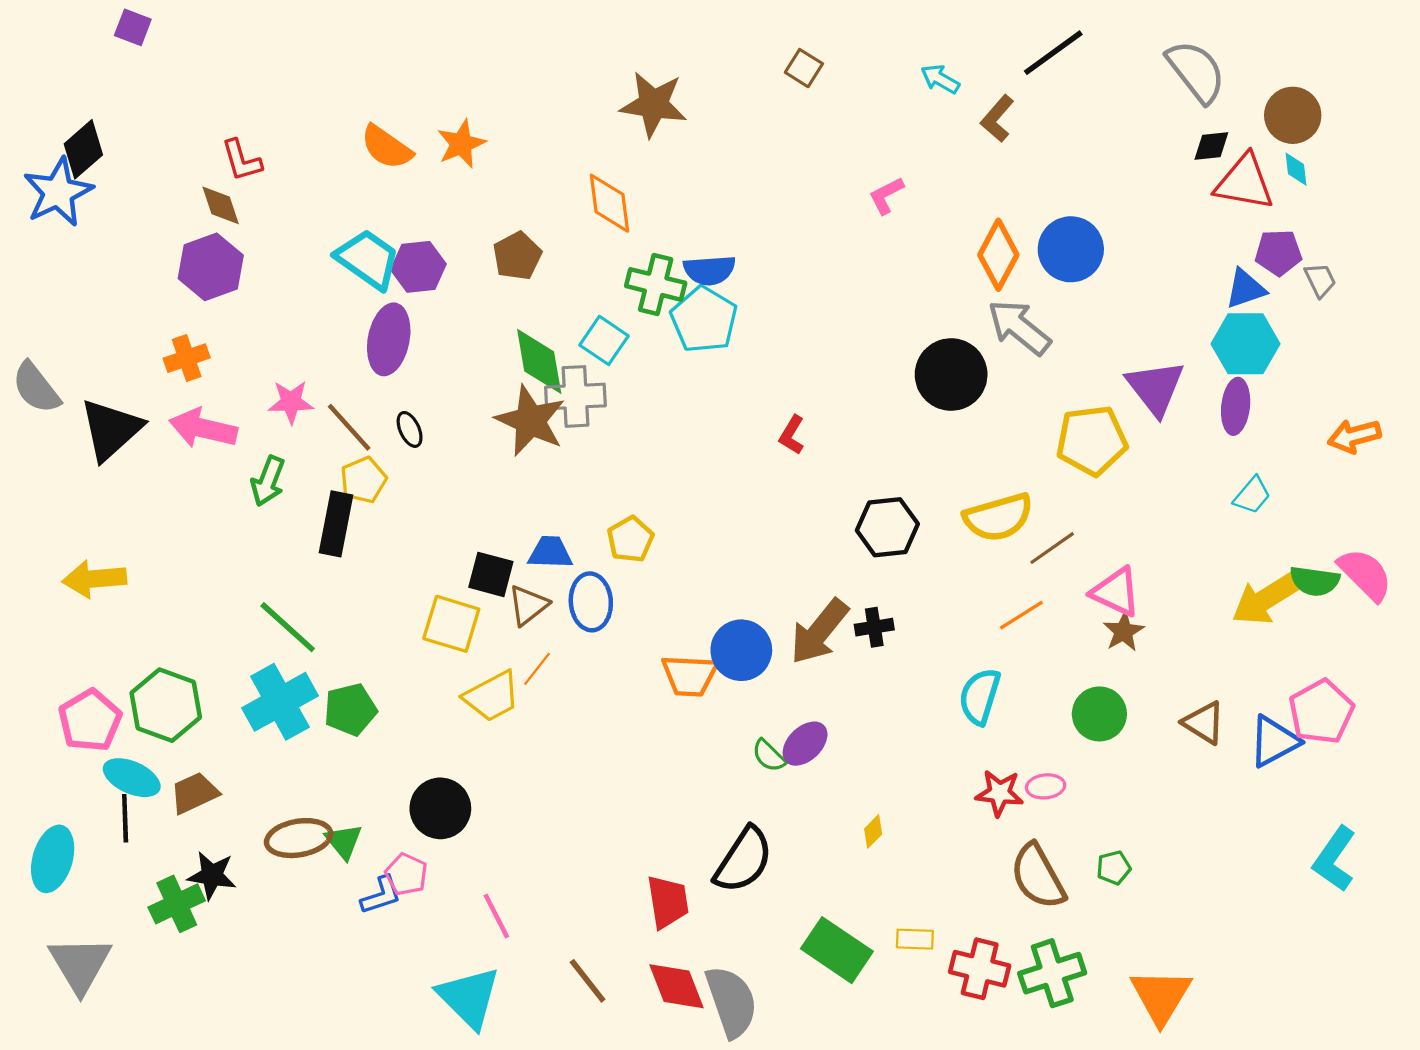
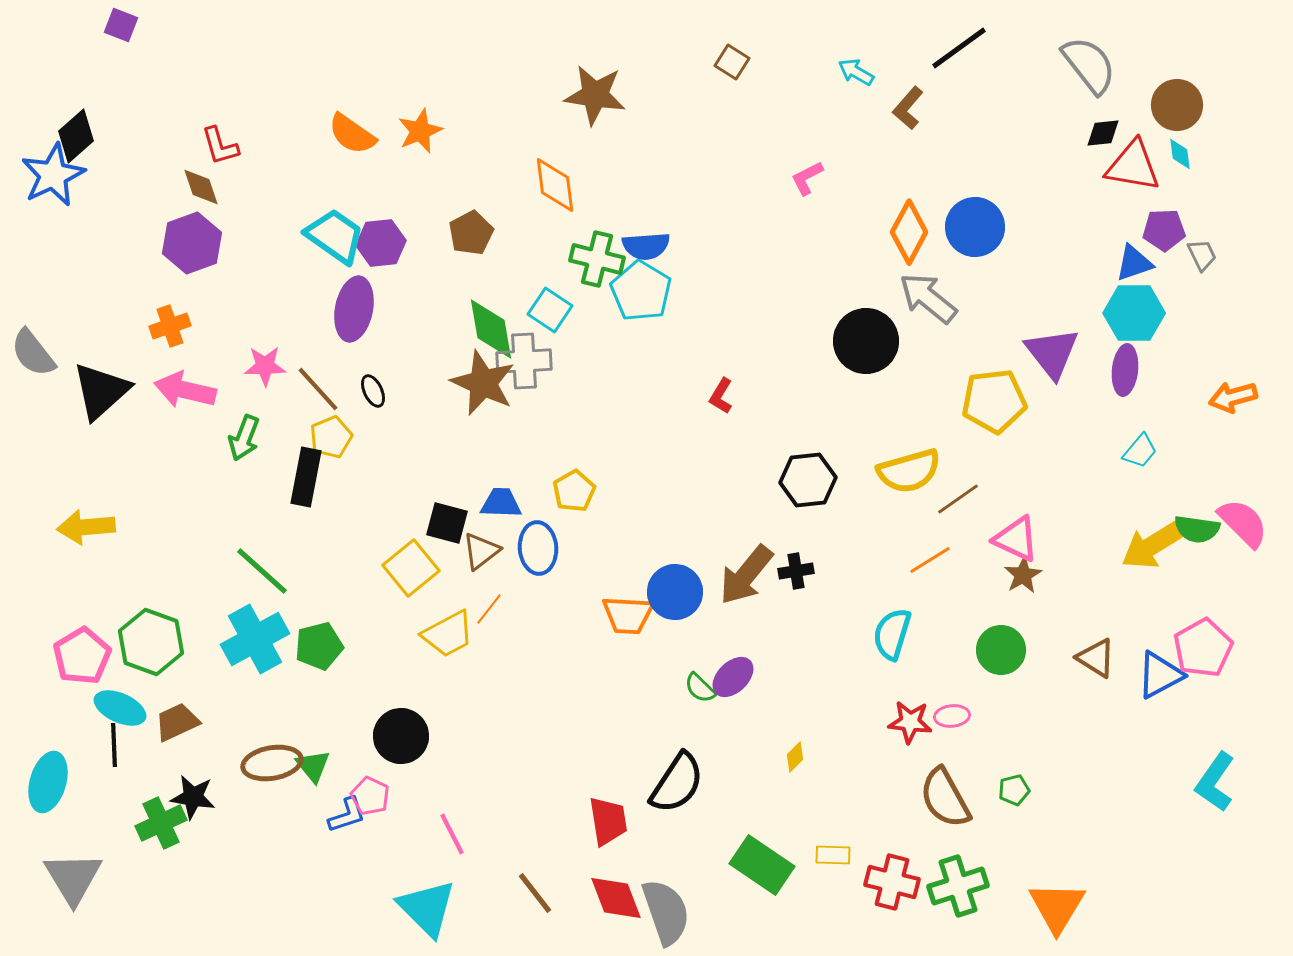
yellow square: (451, 624) -> (411, 568), turned 34

